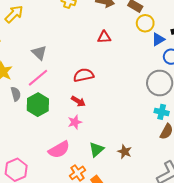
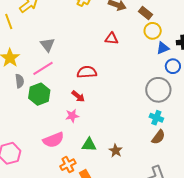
green triangle: (96, 149) -> (89, 145), turned 35

